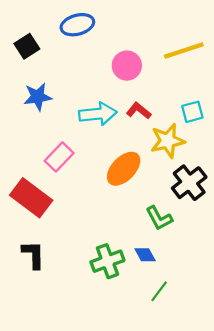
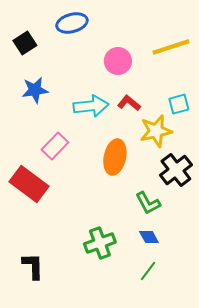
orange ellipse: (124, 169) -> (115, 157), turned -32
black L-shape: (33, 255) -> (33, 266), moved
blue diamond: (145, 255) -> (149, 237), moved

